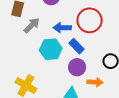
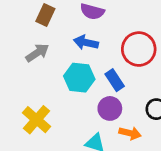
gray arrow: (32, 25) -> (37, 53), moved
blue arrow: (62, 28) -> (86, 42), moved

